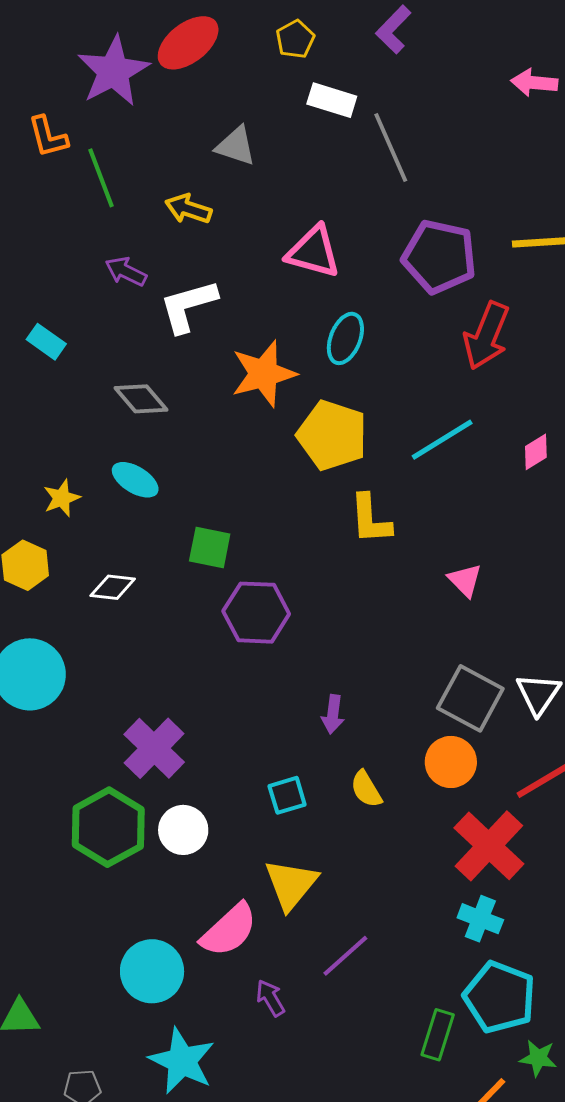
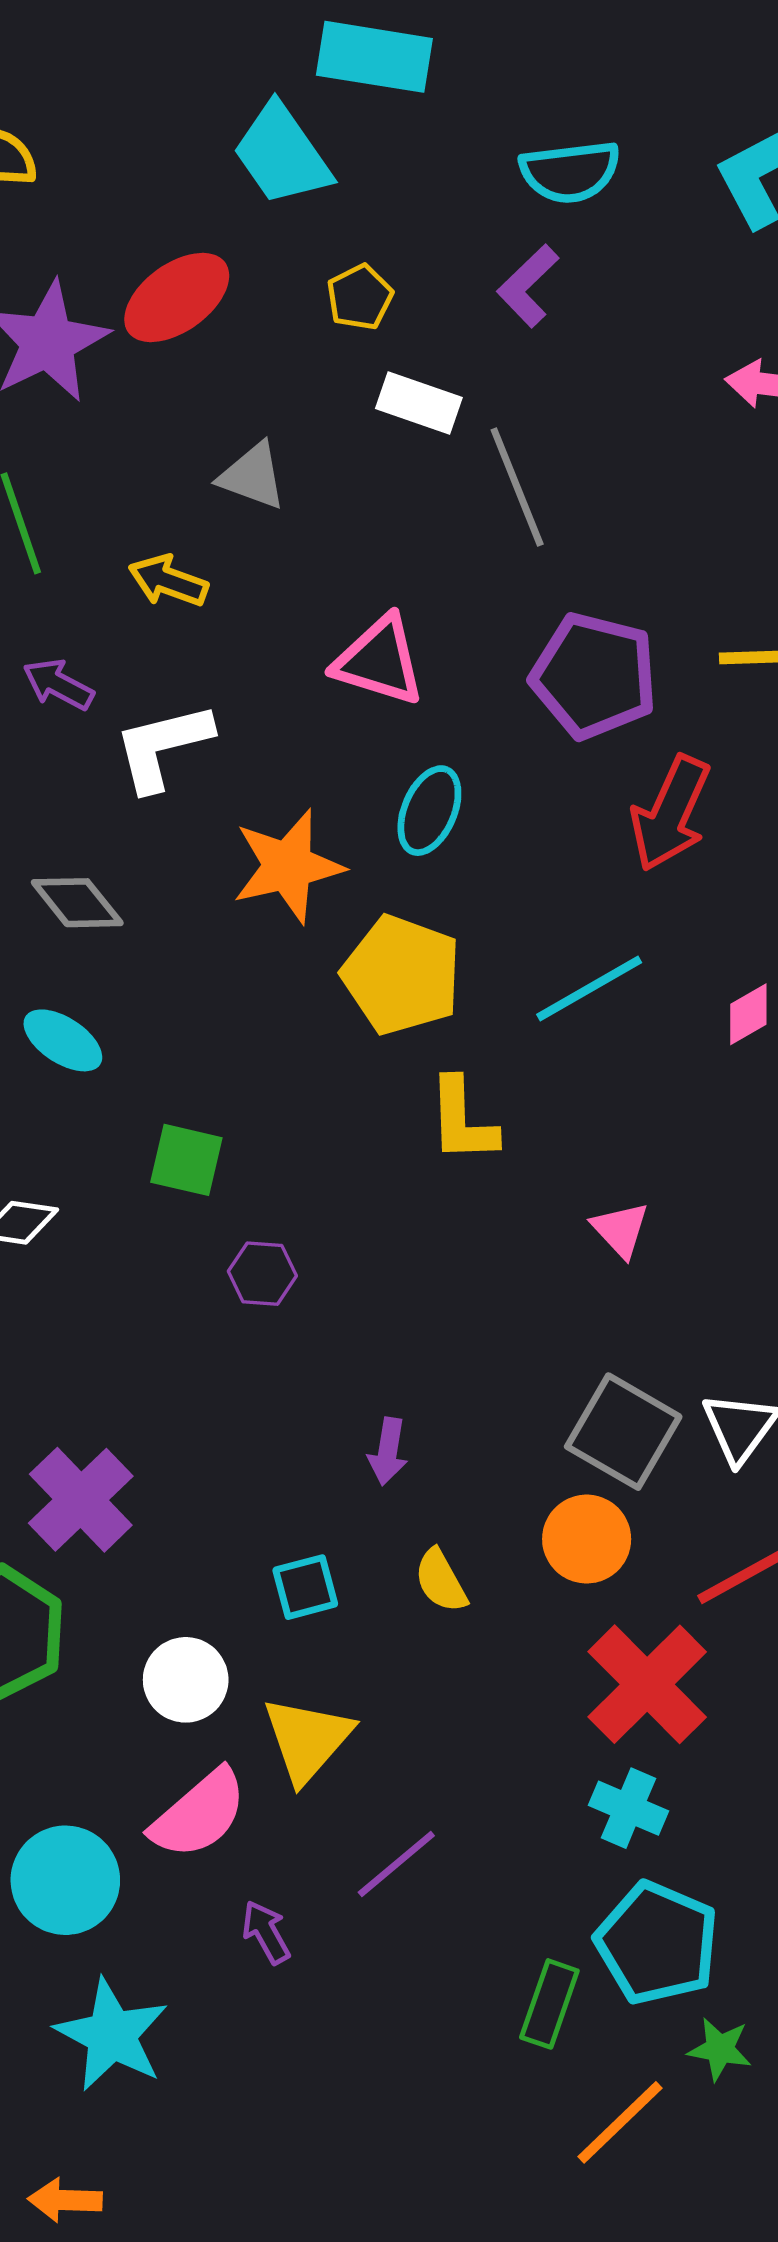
purple hexagon: (256, 613) -> (262, 1274), size x0.6
white circle: (183, 830) -> (186, 1680), moved

